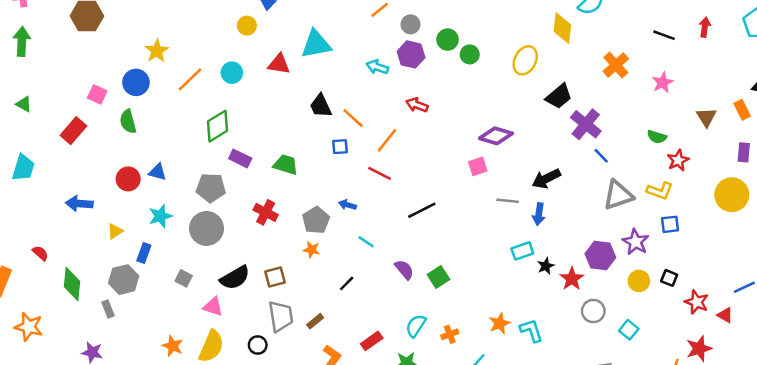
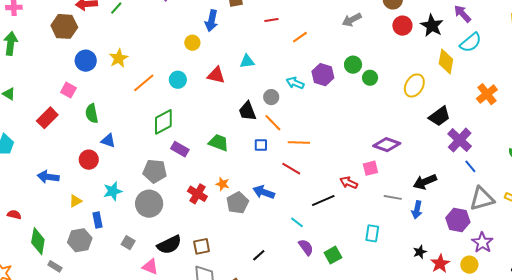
gray circle: (411, 24) -> (271, 97), moved
cyan triangle: (316, 44) -> (247, 61), size x0.6
blue circle: (136, 82) -> (86, 61), moved
red arrow: (417, 105) -> (349, 183), moved
orange line: (387, 140) -> (299, 142), turned 50
green trapezoid: (286, 165) -> (219, 143), moved
blue triangle: (158, 172) -> (108, 141), moved
blue arrow: (348, 205) -> (264, 192), size x1.5
cyan line: (366, 242) -> (297, 222), moved
purple star: (636, 242) -> (482, 243), moved
orange star: (312, 250) -> (223, 184), moved
cyan rectangle: (522, 251) -> (372, 233), moved, turned -66
red semicircle: (40, 253) -> (14, 215), turned -32
blue rectangle: (144, 253) -> (97, 220), turned -35
purple hexagon: (600, 256) -> (458, 220), moved
yellow circle: (639, 281) -> (469, 265), moved
gray rectangle: (108, 309) -> (55, 266), moved, turned -40

